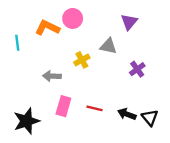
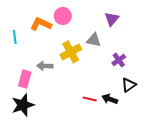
yellow cross: (82, 60) -> (71, 52), size x1.5
pink rectangle: (63, 106) -> (25, 79), moved
red line: (95, 108) -> (90, 99), moved
black triangle: (150, 118) -> (129, 85), moved, turned 35

